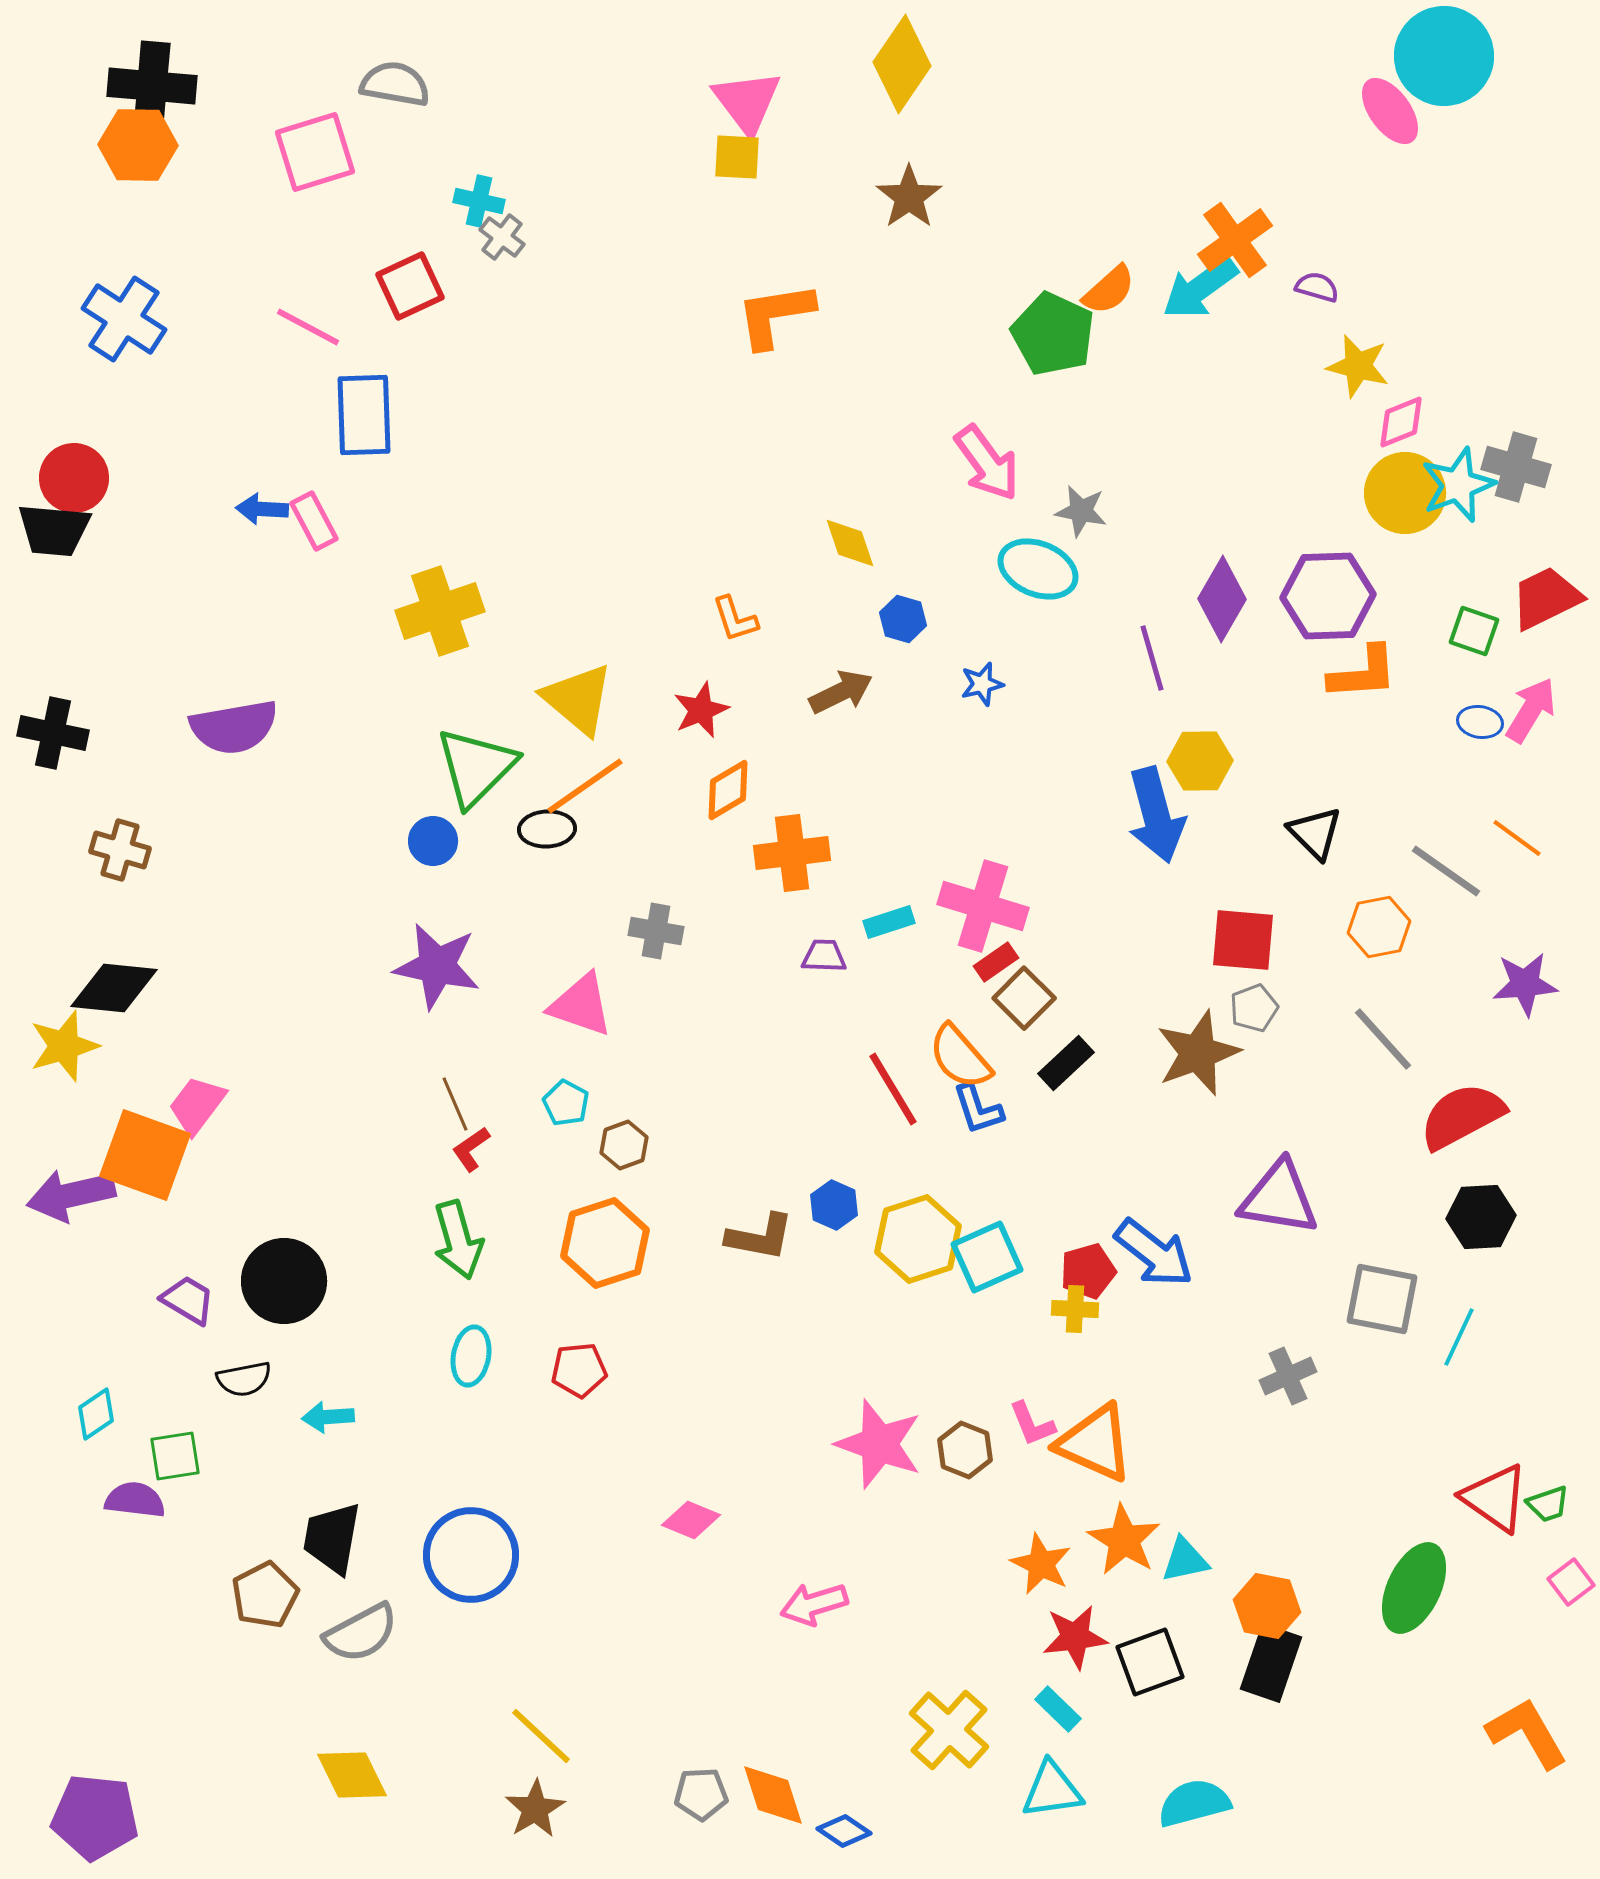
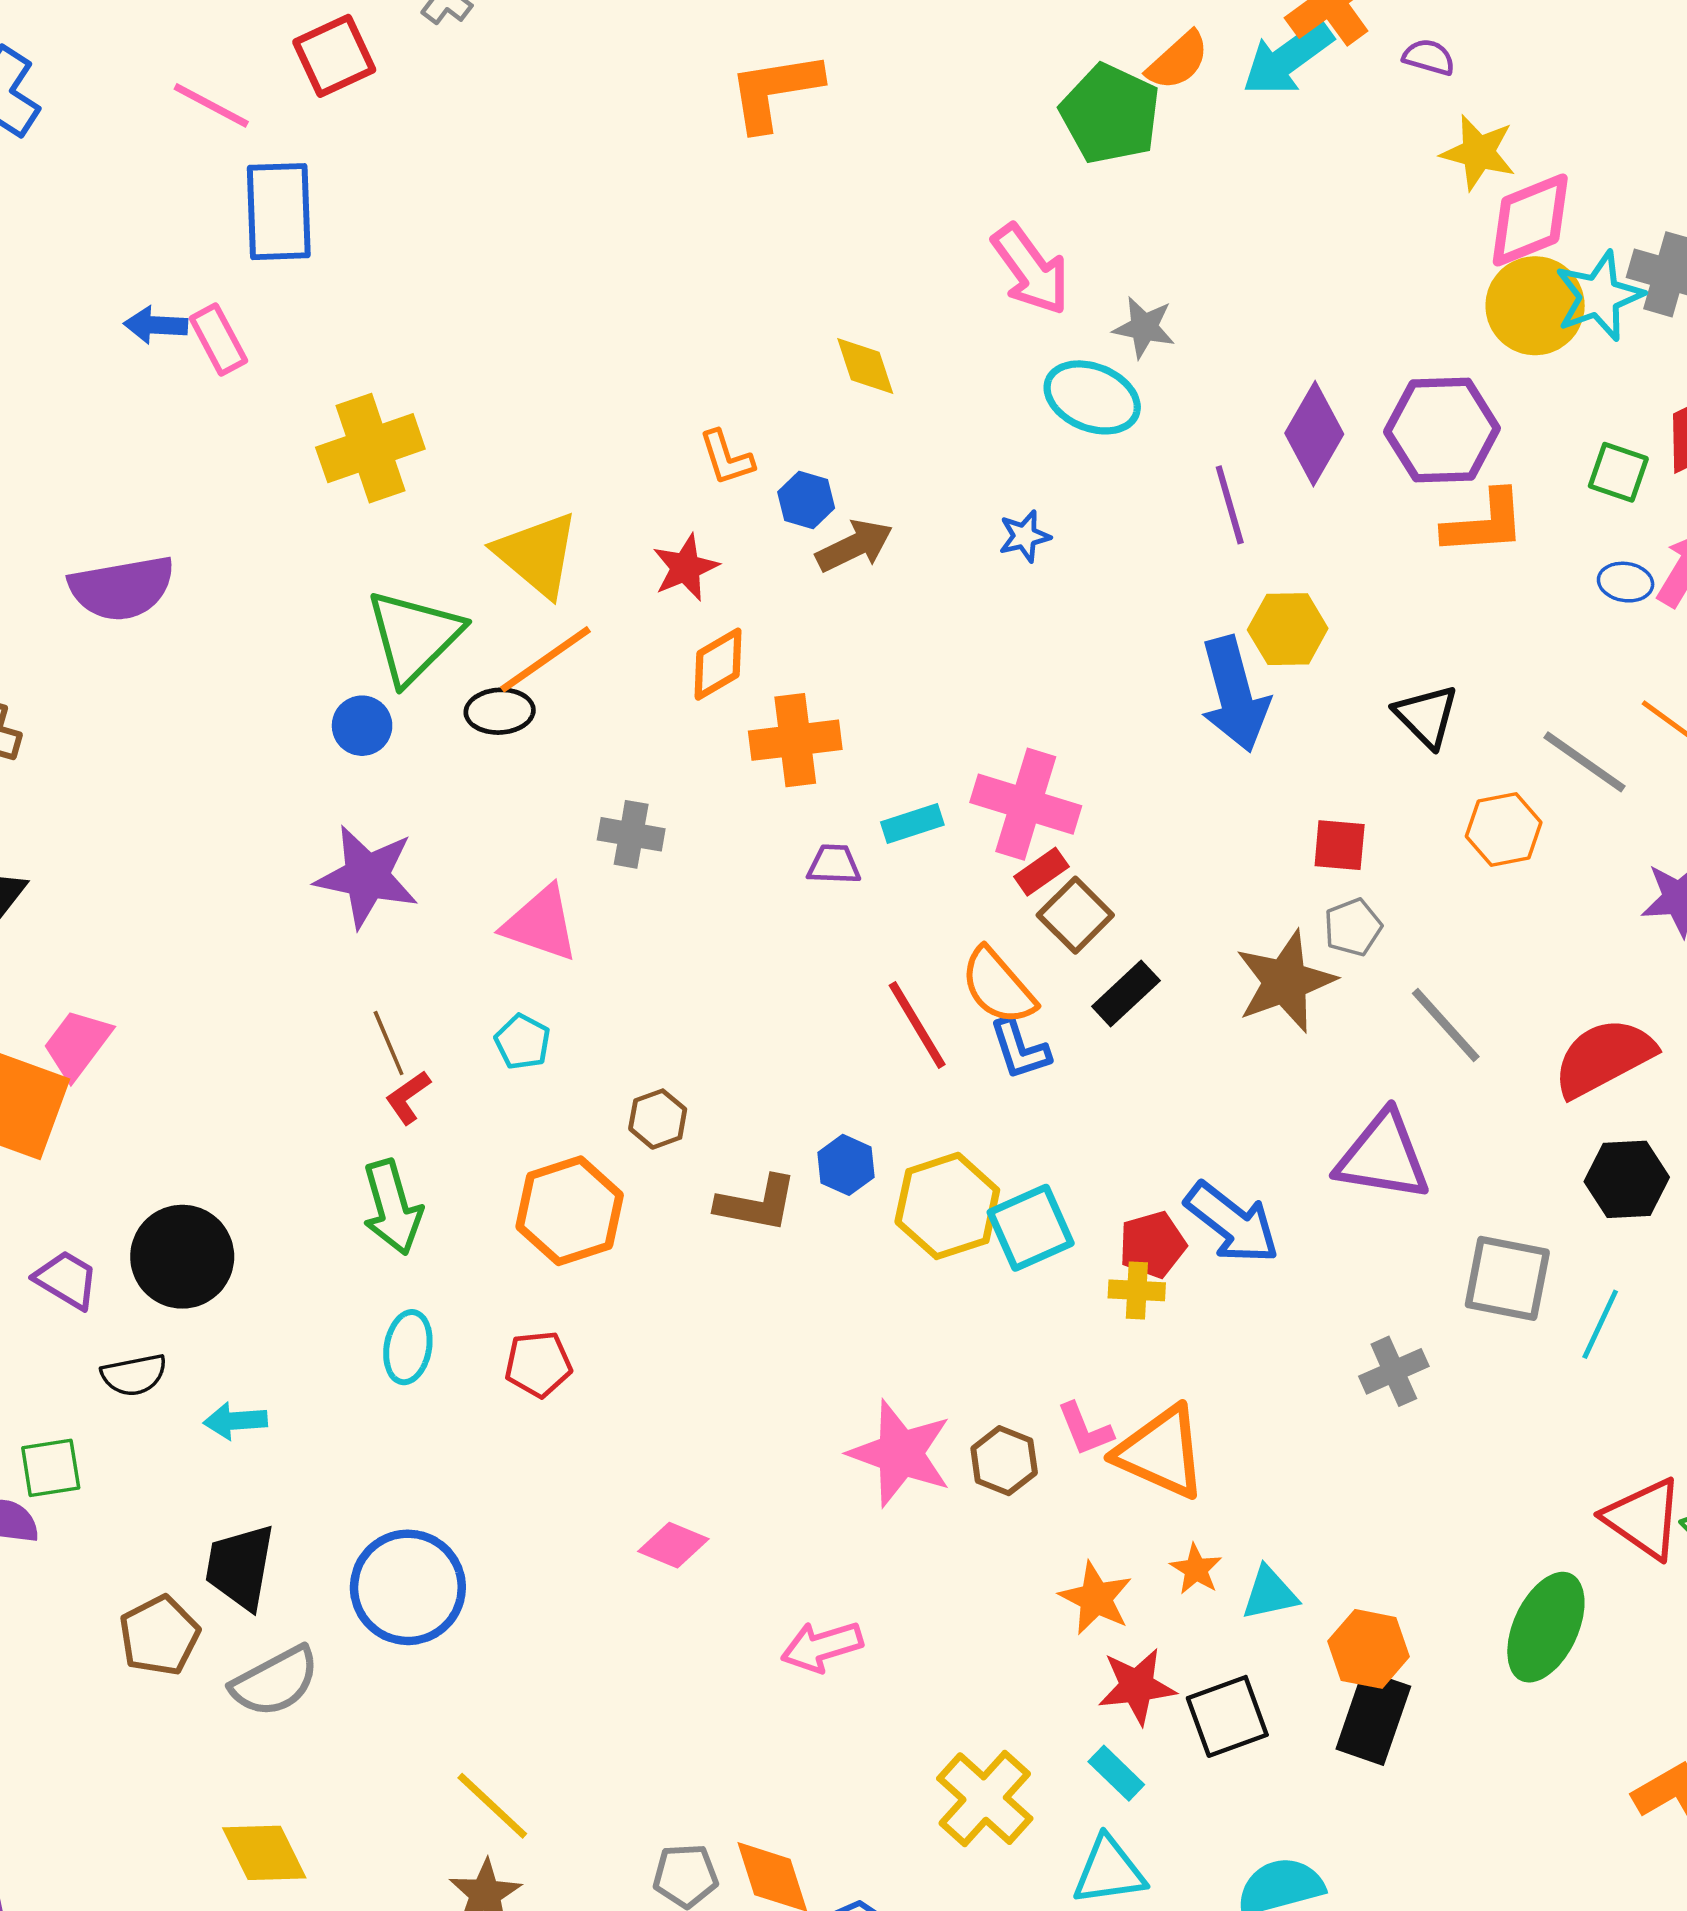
pink diamond: (1401, 422) -> (1530, 220), size x1.5
blue hexagon: (903, 619) -> (806, 500), moved
red square: (1243, 940) -> (1340, 845), size x0.7
gray line: (1383, 1039) -> (1446, 1025), moved
brown hexagon: (624, 1145) -> (658, 1119), moved
orange star: (1124, 1540) -> (1196, 1569), size x0.6

